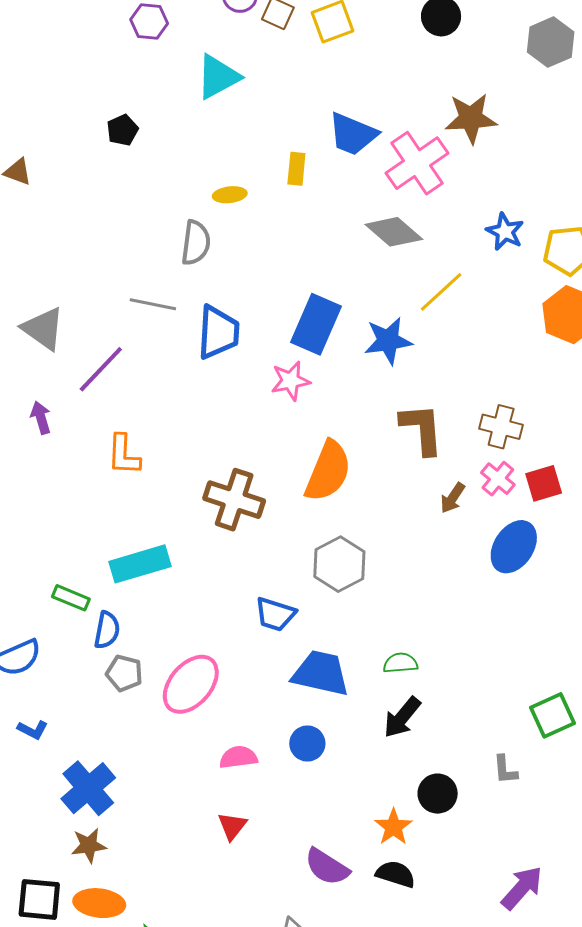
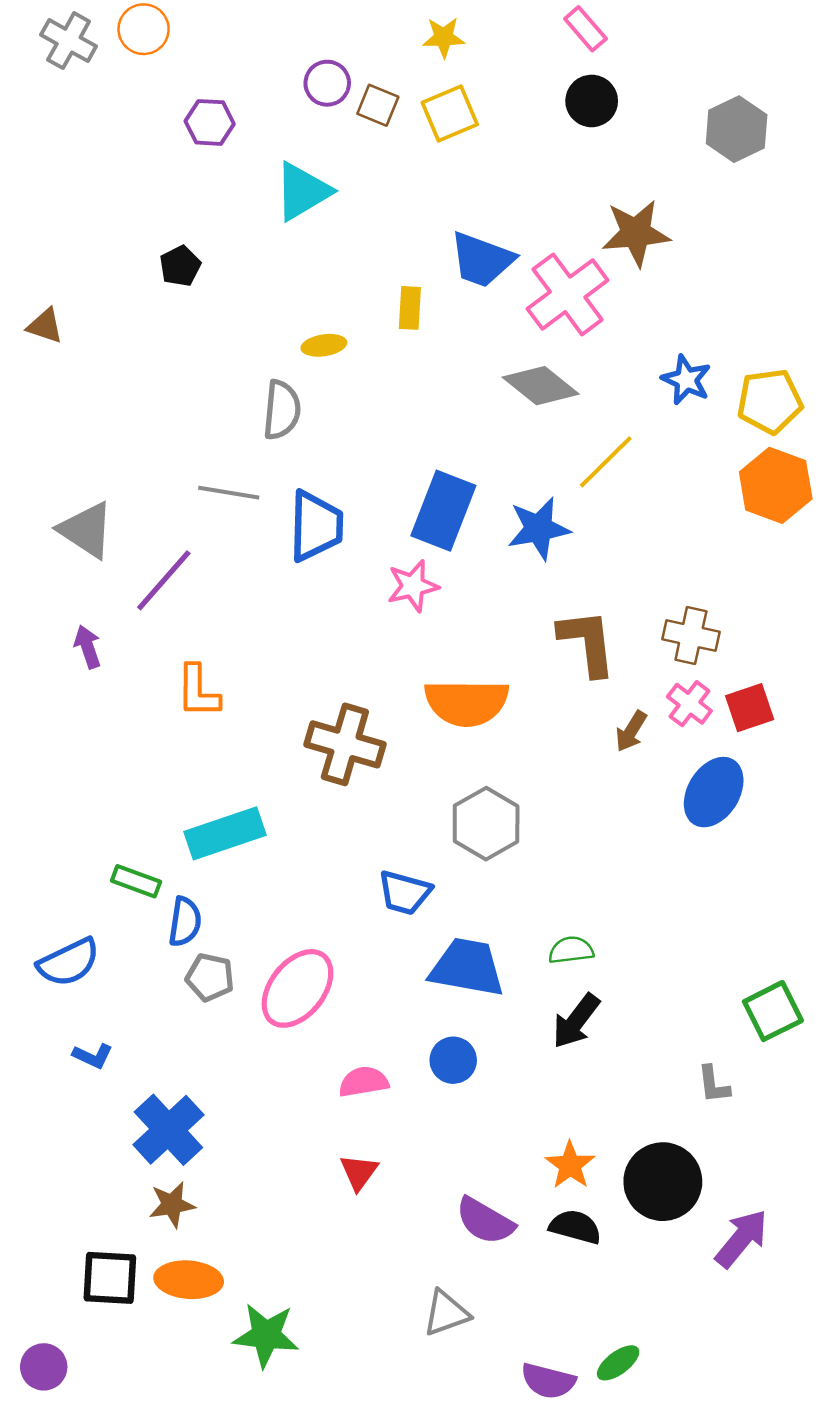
orange semicircle: (328, 471) -> (467, 703), turned 70
black circle: (438, 794) -> (663, 1182), moved, size x1.5

